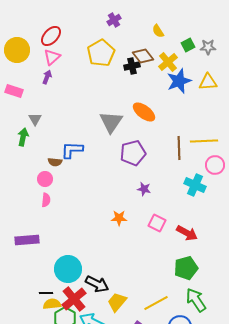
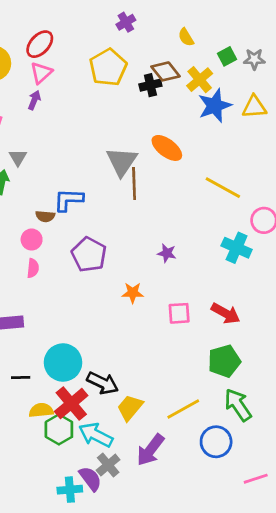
yellow line: (204, 141) -> (223, 188), moved, turned 32
brown line: (179, 148) -> (134, 183), moved
purple pentagon: (133, 153) -> (89, 255), moved, turned -30
pink square: (157, 223) -> (179, 313), moved, turned -30
black line: (46, 293) -> (21, 378), moved

